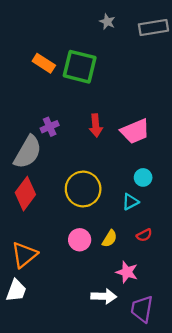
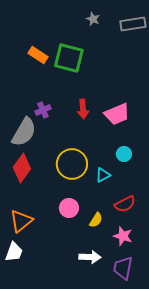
cyan triangle: (130, 202) -> (103, 175), moved
red semicircle: (144, 235) -> (125, 204), size x1.5
yellow semicircle: (110, 239) -> (96, 220), moved
pink star: (127, 272) -> (123, 236), moved

